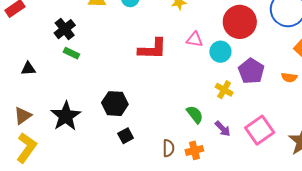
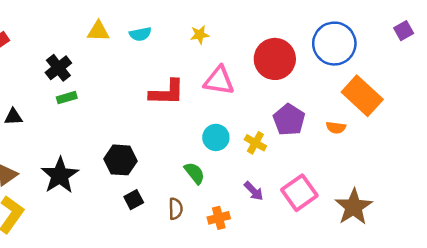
pink triangle: (195, 39) -> (219, 81), size x1.5
cyan circle: (220, 52) -> (216, 137), moved
green rectangle: (71, 53) -> (67, 98), turned -42
green semicircle: (195, 114) -> (195, 173), moved
brown semicircle: (168, 148) -> (176, 209), moved

